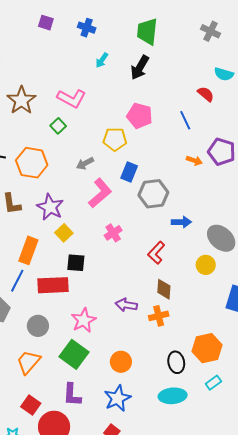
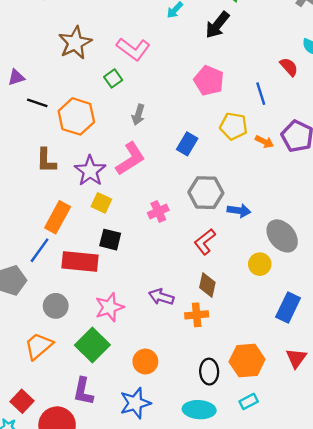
yellow pentagon: (115, 139) -> (234, 126), moved
gray arrow: (85, 163) -> (138, 115), moved, turned -54
pink L-shape: (100, 193) -> (130, 159), moved
gray hexagon: (153, 194) -> (206, 193), moved
yellow square: (64, 233) -> (101, 203), turned -30
red square: (31, 405) -> (22, 401), moved

